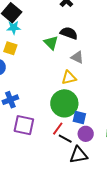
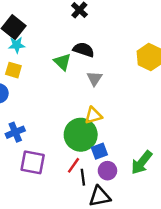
gray triangle: (77, 57) -> (95, 79), turned 40
yellow triangle: (69, 78) -> (93, 115), moved
blue square: (79, 118) -> (99, 151), turned -32
black line: (65, 139) -> (83, 177), turned 56

